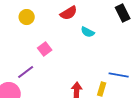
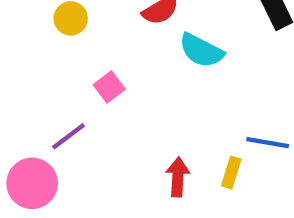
cyan semicircle: (88, 32) -> (201, 51), size x1.5

